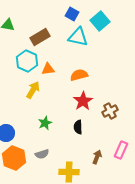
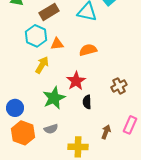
red star: (83, 101) -> (76, 81), moved
green star: (45, 123) -> (54, 98), size x1.6

